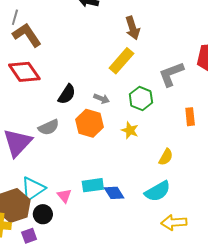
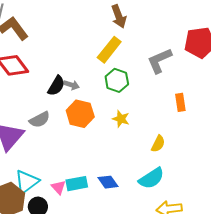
green hexagon: (141, 98) -> (117, 80), moved
gray arrow: (102, 99) -> (71, 85), moved
cyan rectangle: (93, 185) -> (77, 184), moved

